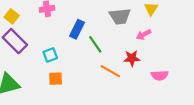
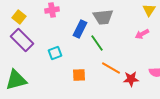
gray trapezoid: (120, 16) -> (103, 17), moved
red star: (132, 58) -> (131, 79), moved
orange square: (56, 79) -> (79, 75), moved

